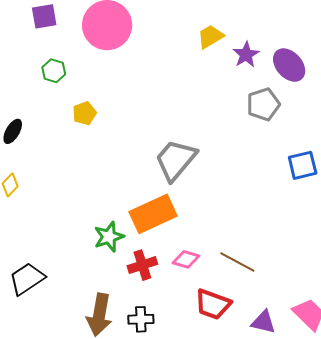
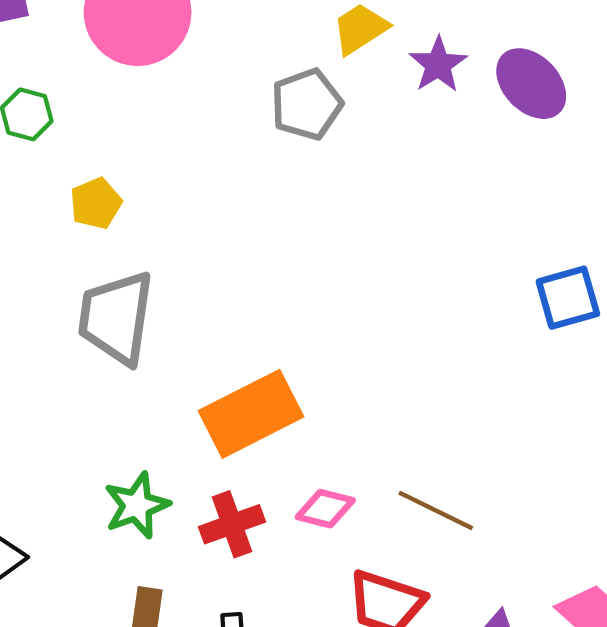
gray pentagon: (263, 104) -> (307, 104), moved
gray trapezoid: (176, 160) -> (116, 318), moved, turned -30
green star: (109, 237) -> (137, 506), moved

